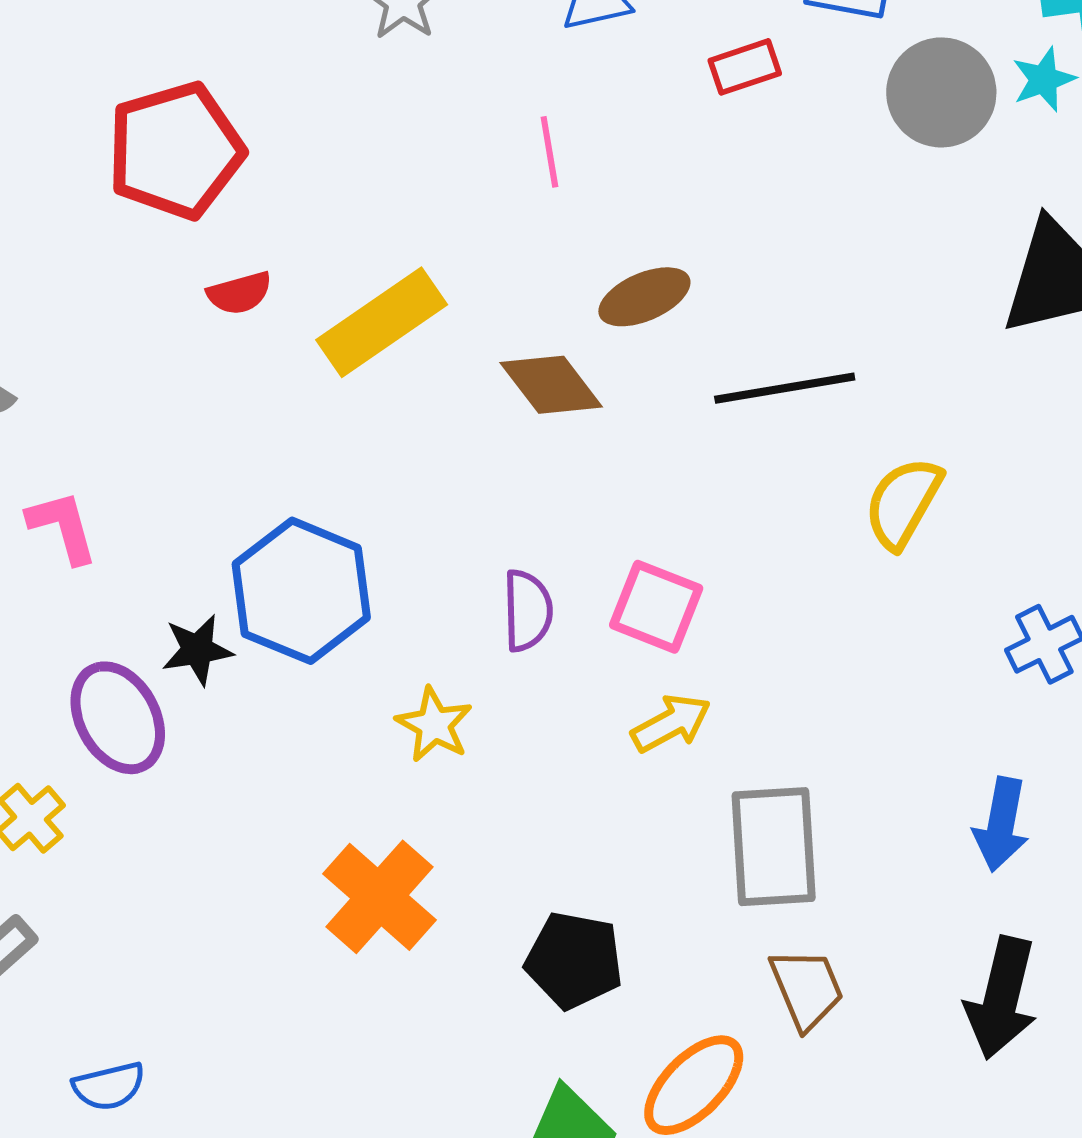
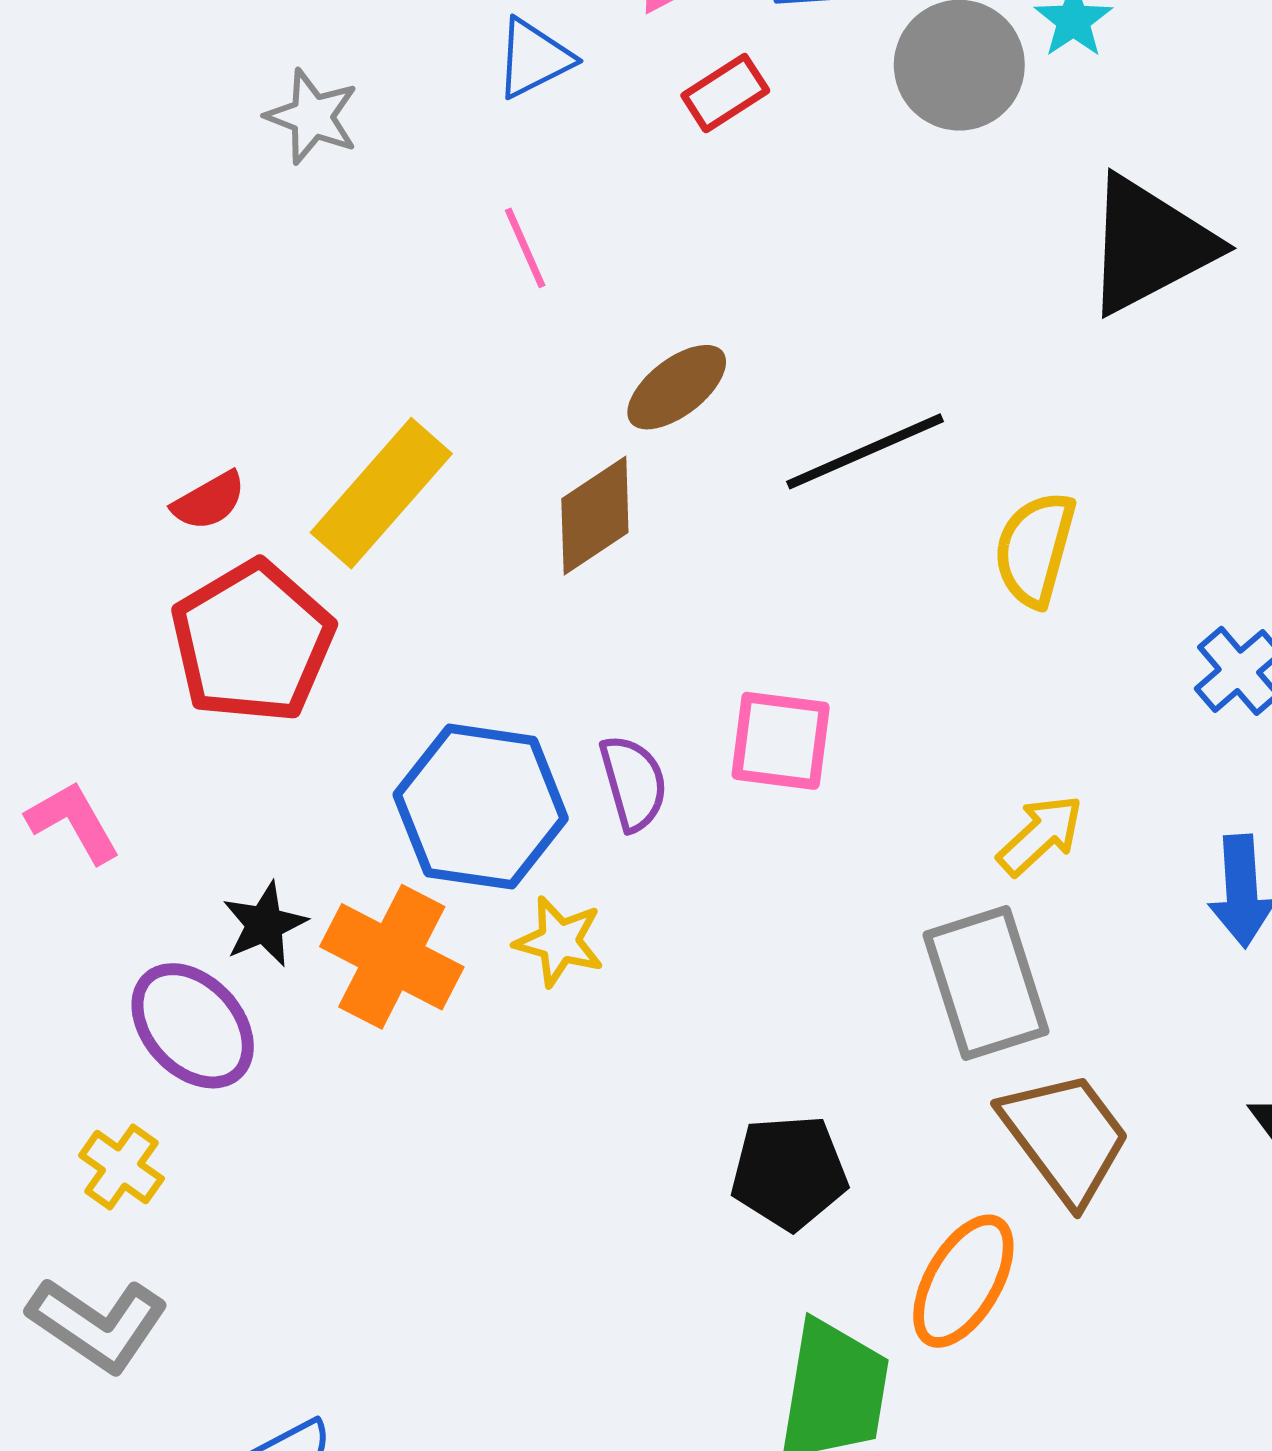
red pentagon: (175, 151) -> (252, 642), moved
brown diamond: (551, 385) -> (595, 516), turned -72
blue hexagon: (301, 591) -> (481, 807), moved
yellow arrow: (671, 723) -> (1040, 835), moved
orange cross: (380, 897) -> (392, 957), moved
brown trapezoid: (807, 989) -> (1065, 1137), size x1.4

